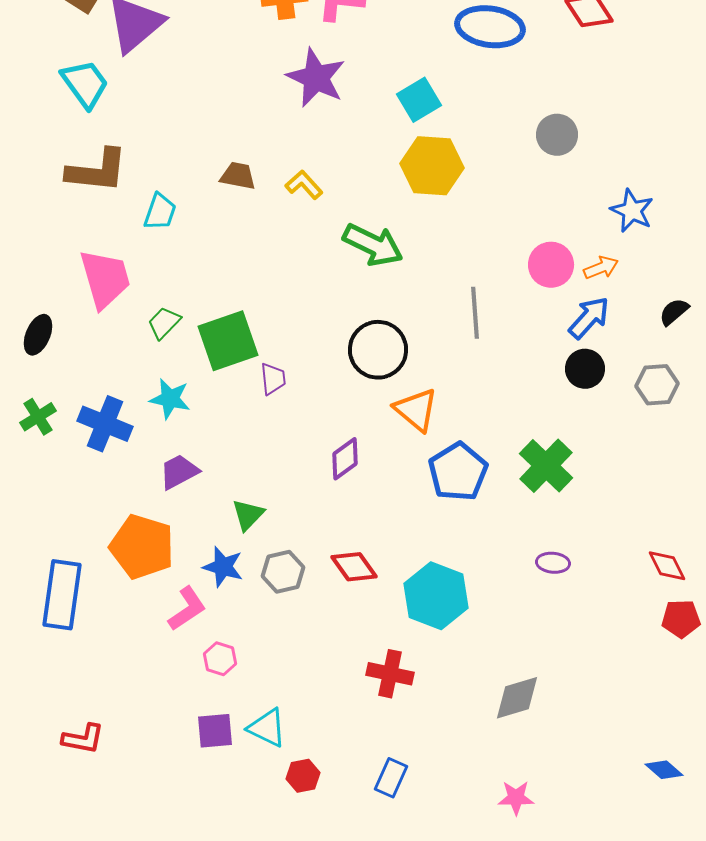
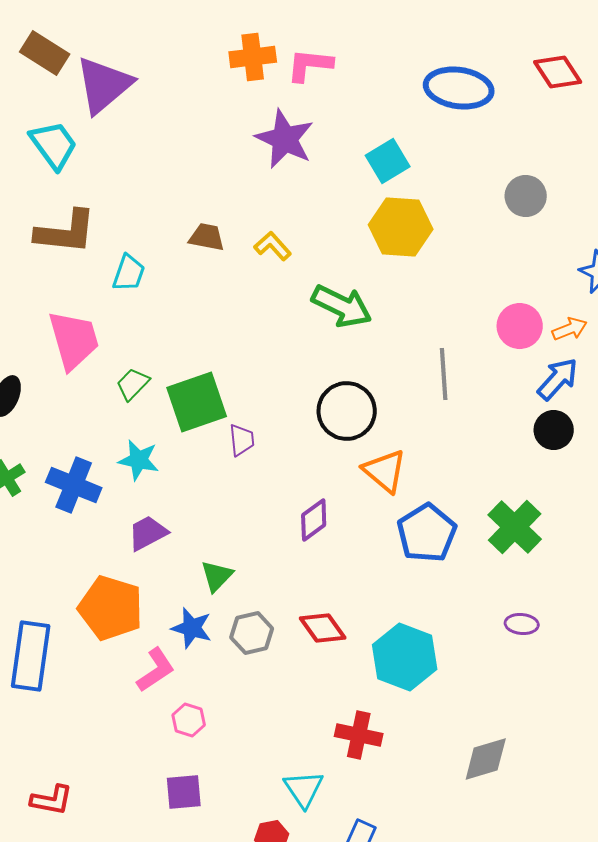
cyan triangle: (267, 728) -> (304, 789), moved, turned 30

